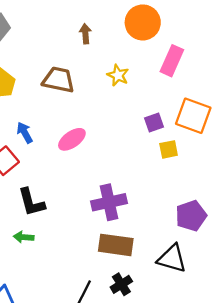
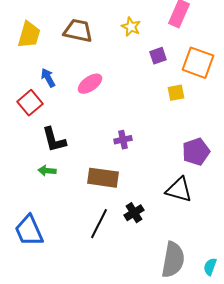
purple square: (154, 122) -> (158, 56), moved
purple cross: (109, 202) -> (123, 140), size x0.6
brown rectangle: (116, 245) -> (103, 178), moved

